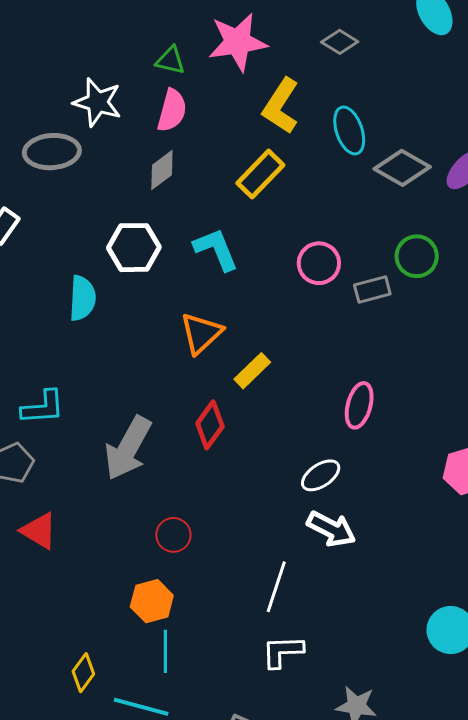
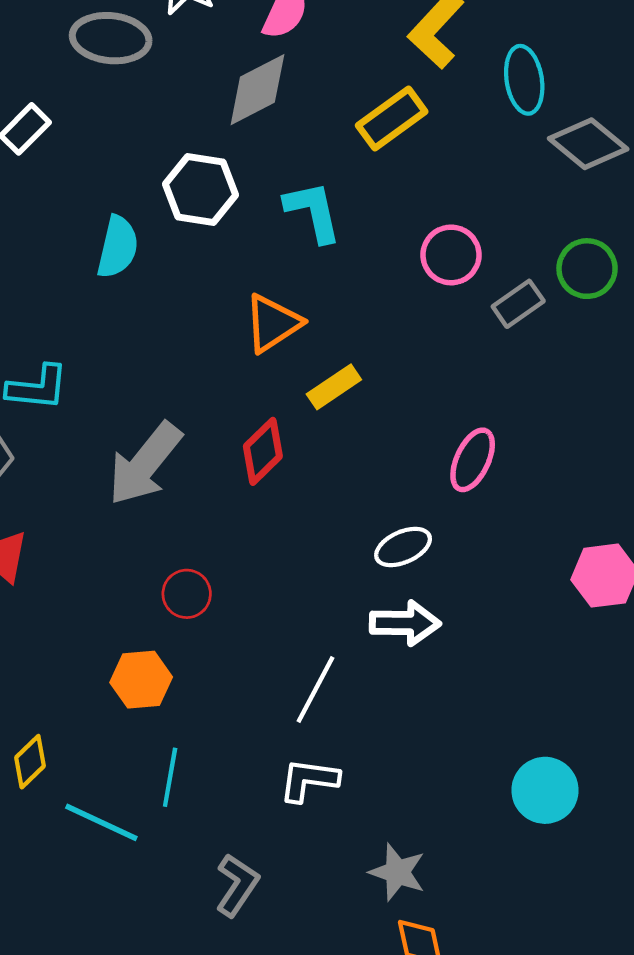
gray diamond: (162, 170) -> (257, 90), size x1.4
gray rectangle: (372, 290) -> (518, 304), turned -30
white arrow: (331, 529) -> (405, 623), turned -36
cyan line: (165, 651) -> (170, 777), moved

